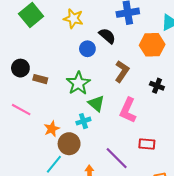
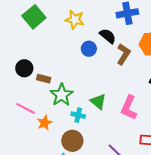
brown L-shape: (122, 71) -> (124, 54), moved
green star: (78, 83) -> (62, 95), moved
cyan cross: (83, 121) -> (78, 115), moved, turned 32
orange star: (52, 129) -> (45, 123), moved

